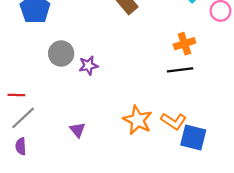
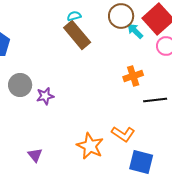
black line: (180, 70) -> (155, 100), moved
orange L-shape: (174, 121) -> (123, 134), moved

